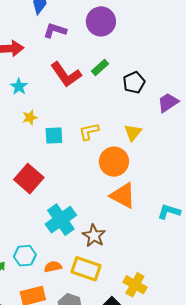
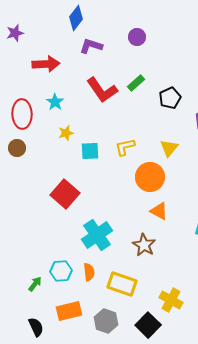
purple circle: (101, 21) -> (137, 37), size x0.6
orange triangle: (123, 196) -> (159, 211), size x0.7
brown star: (94, 236) -> (144, 245), moved
orange semicircle: (53, 267) -> (89, 272), moved, turned 96

